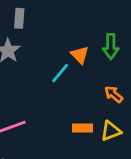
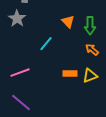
green arrow: (111, 46) -> (90, 26), moved
cyan line: (60, 73) -> (46, 44), moved

